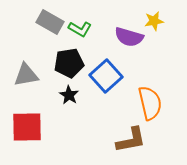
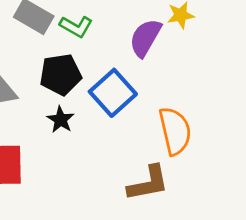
purple semicircle: (129, 37) -> (145, 38), turned 104

